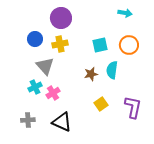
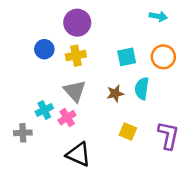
gray triangle: (45, 66) -> (75, 91), moved
yellow square: (101, 104) -> (128, 132), turned -32
gray cross: (28, 120) -> (23, 133), moved

